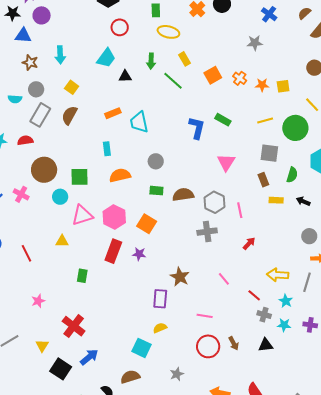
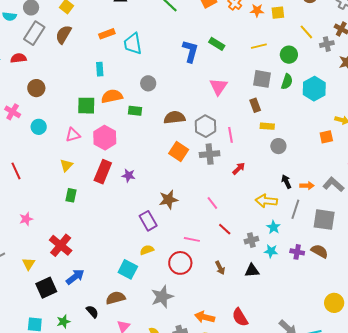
green circle: (295, 128) -> (289, 55), size x0.7
brown circle: (44, 170) -> (36, 88), size x0.7
green semicircle: (292, 175) -> (287, 82), moved
green square: (79, 177) -> (86, 106), moved
green rectangle: (156, 191) -> (135, 111), moved
cyan circle: (60, 197) -> (39, 127), moved
black arrow: (303, 201) -> (286, 182), moved, turned 40
pink triangle: (82, 215) -> (73, 135), size x0.7
orange square: (147, 224) -> (179, 152), moved
gray cross: (207, 232) -> (210, 154), moved
gray circle: (309, 236) -> (278, 146), moved
yellow triangle: (62, 241) -> (66, 165), moved, turned -48
brown star: (180, 277) -> (168, 200), turned 30
red line: (254, 295) -> (225, 229), moved
purple rectangle: (160, 299) -> (148, 221), turned -36
gray cross: (264, 315) -> (251, 240), turned -32
red circle: (208, 346) -> (180, 263), moved
black square: (61, 369) -> (46, 288), turned 30
gray star: (177, 374) -> (162, 297), size x1.6

